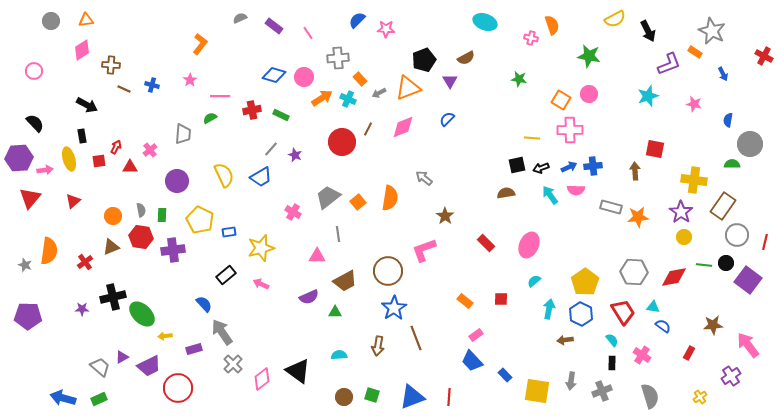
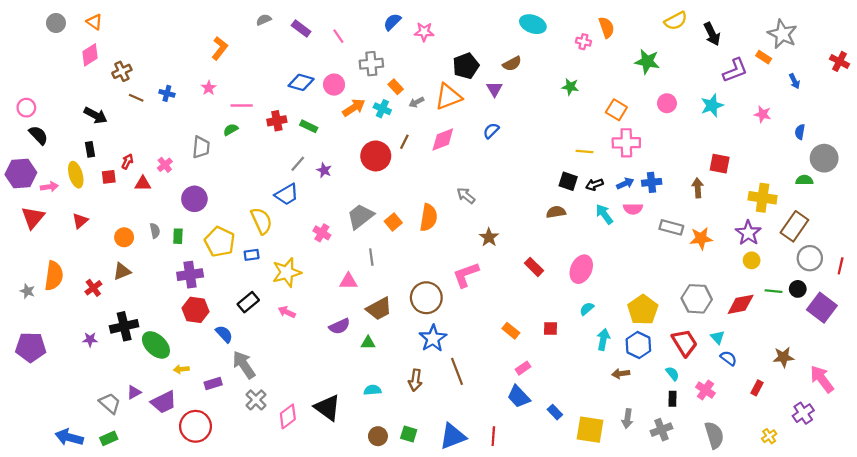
orange triangle: (86, 20) -> (94, 22), turned 42
brown cross: (111, 65) -> (122, 71), turned -30
pink circle: (34, 71) -> (26, 108), moved
pink circle: (589, 94) -> (667, 103), moved
black square: (517, 165) -> (568, 181), turned 30
yellow semicircle: (224, 175) -> (261, 221), moved
red hexagon: (141, 237) -> (196, 310), moved
cyan triangle: (653, 307) -> (718, 337), turned 40

